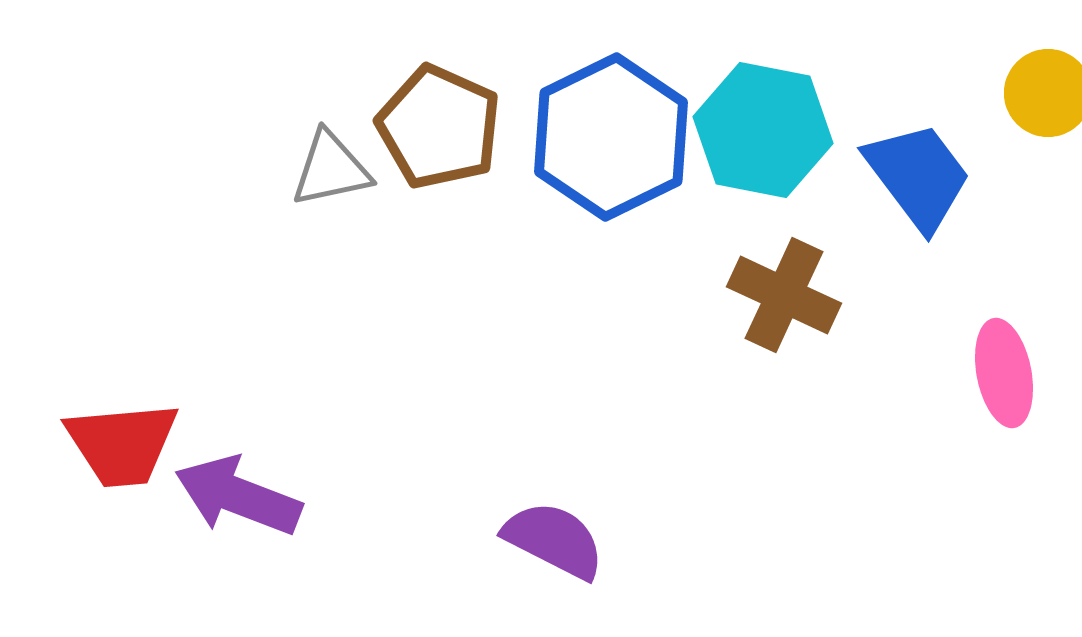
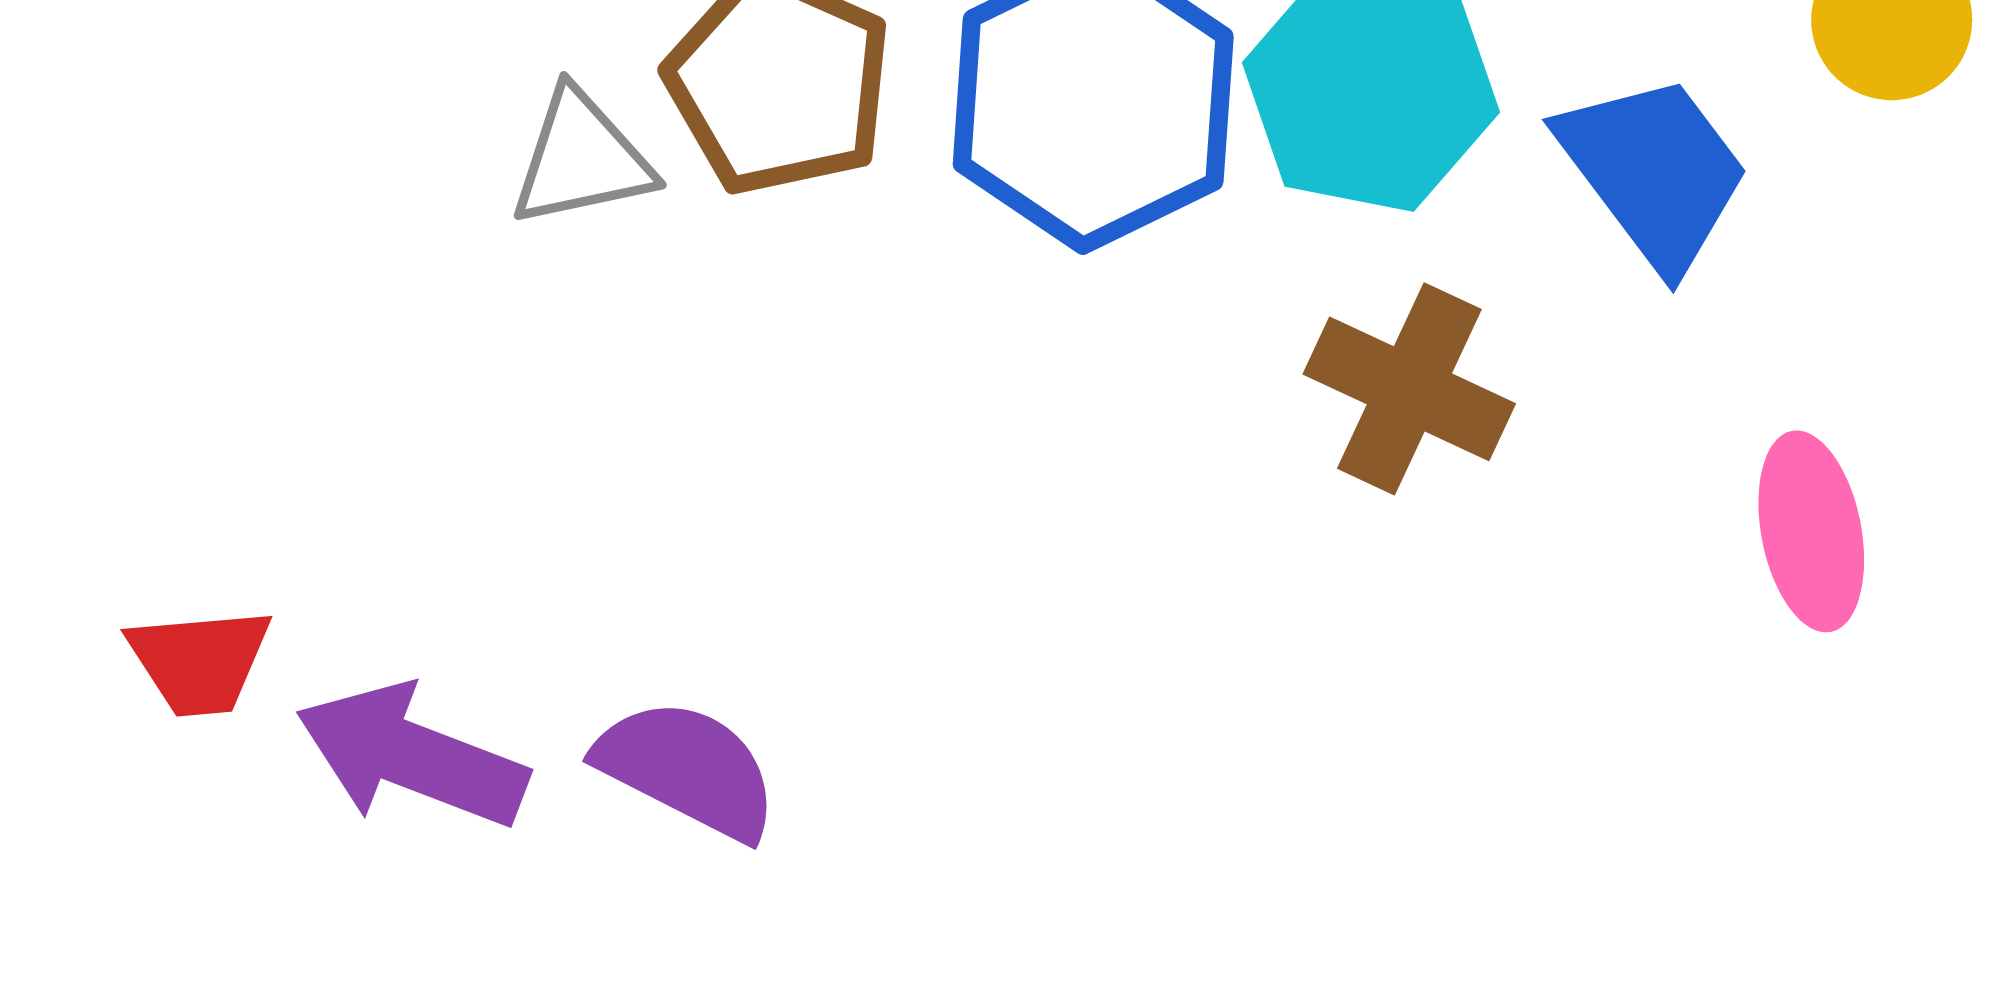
red trapezoid: (122, 444) -> (200, 661), size x0.7
purple semicircle: (554, 540) -> (687, 769), moved

